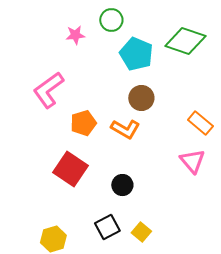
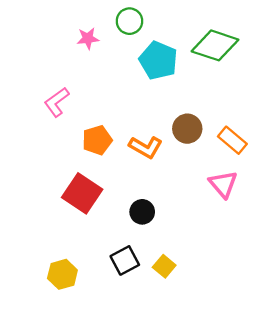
pink L-shape: (48, 90) -> (57, 102), size x0.7
brown circle: (141, 98) -> (187, 129), moved

